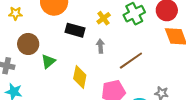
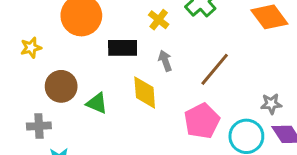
green triangle: (48, 61) -> (97, 103), turned -42
yellow diamond: (80, 77) -> (145, 92), moved

